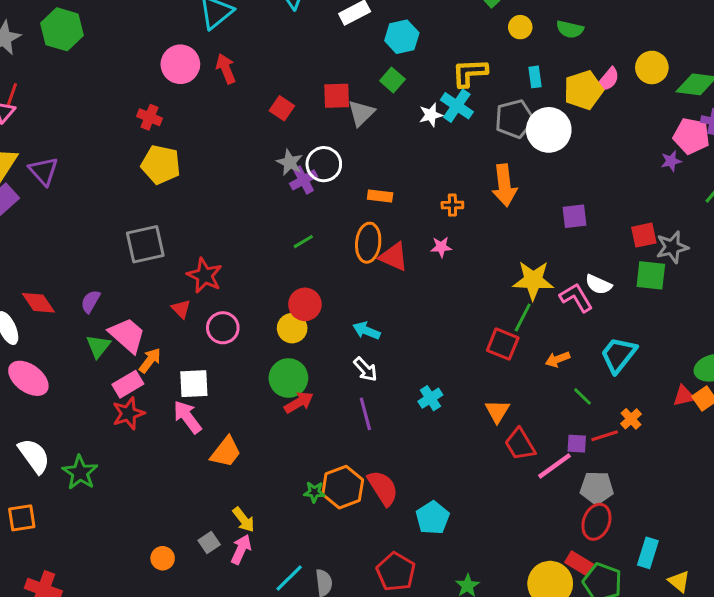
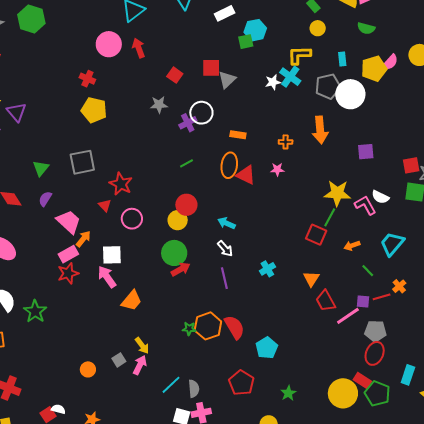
yellow circle: (520, 27) -> (318, 28), moved
green square: (392, 80) -> (246, 42), moved, turned 35
gray star: (290, 162) -> (159, 105), moved, turned -30
green triangle: (98, 346) -> (41, 168), moved

